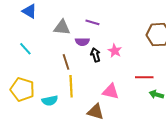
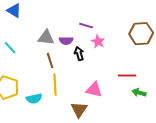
purple line: (92, 22) -> (86, 26), moved
gray triangle: (62, 27) -> (46, 38), moved
pink star: (115, 51) -> (98, 42), moved
brown triangle: (95, 112) -> (79, 110), turned 48

